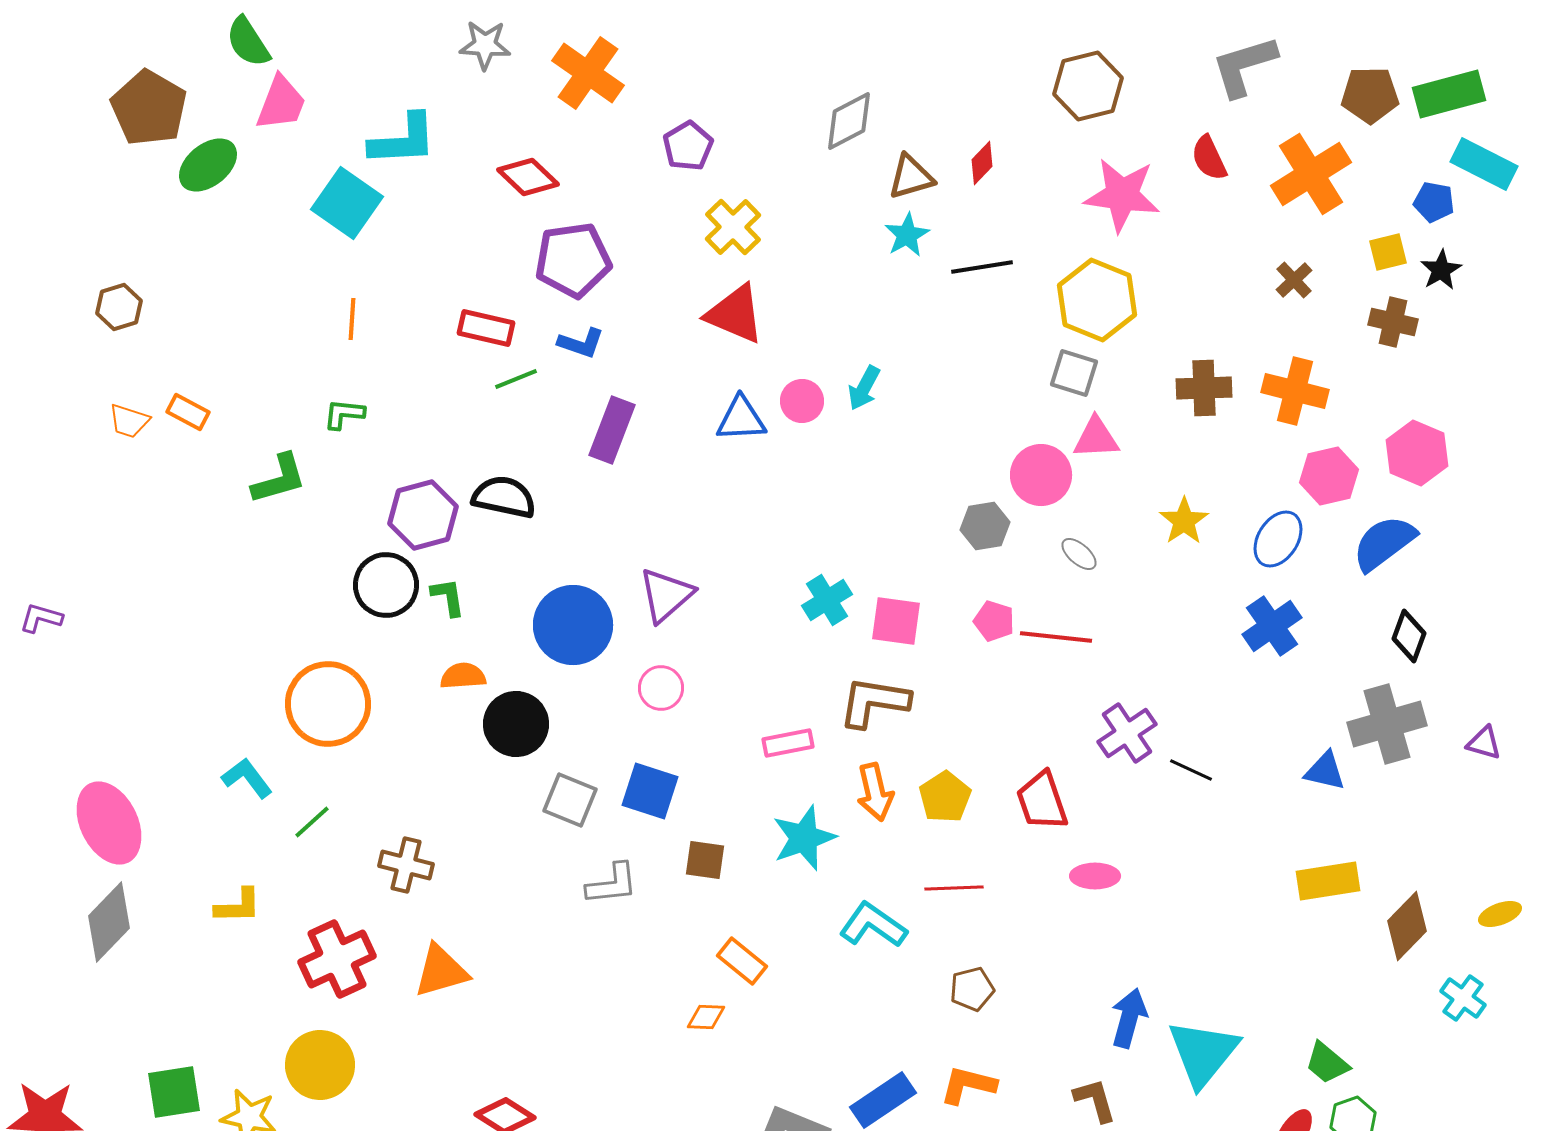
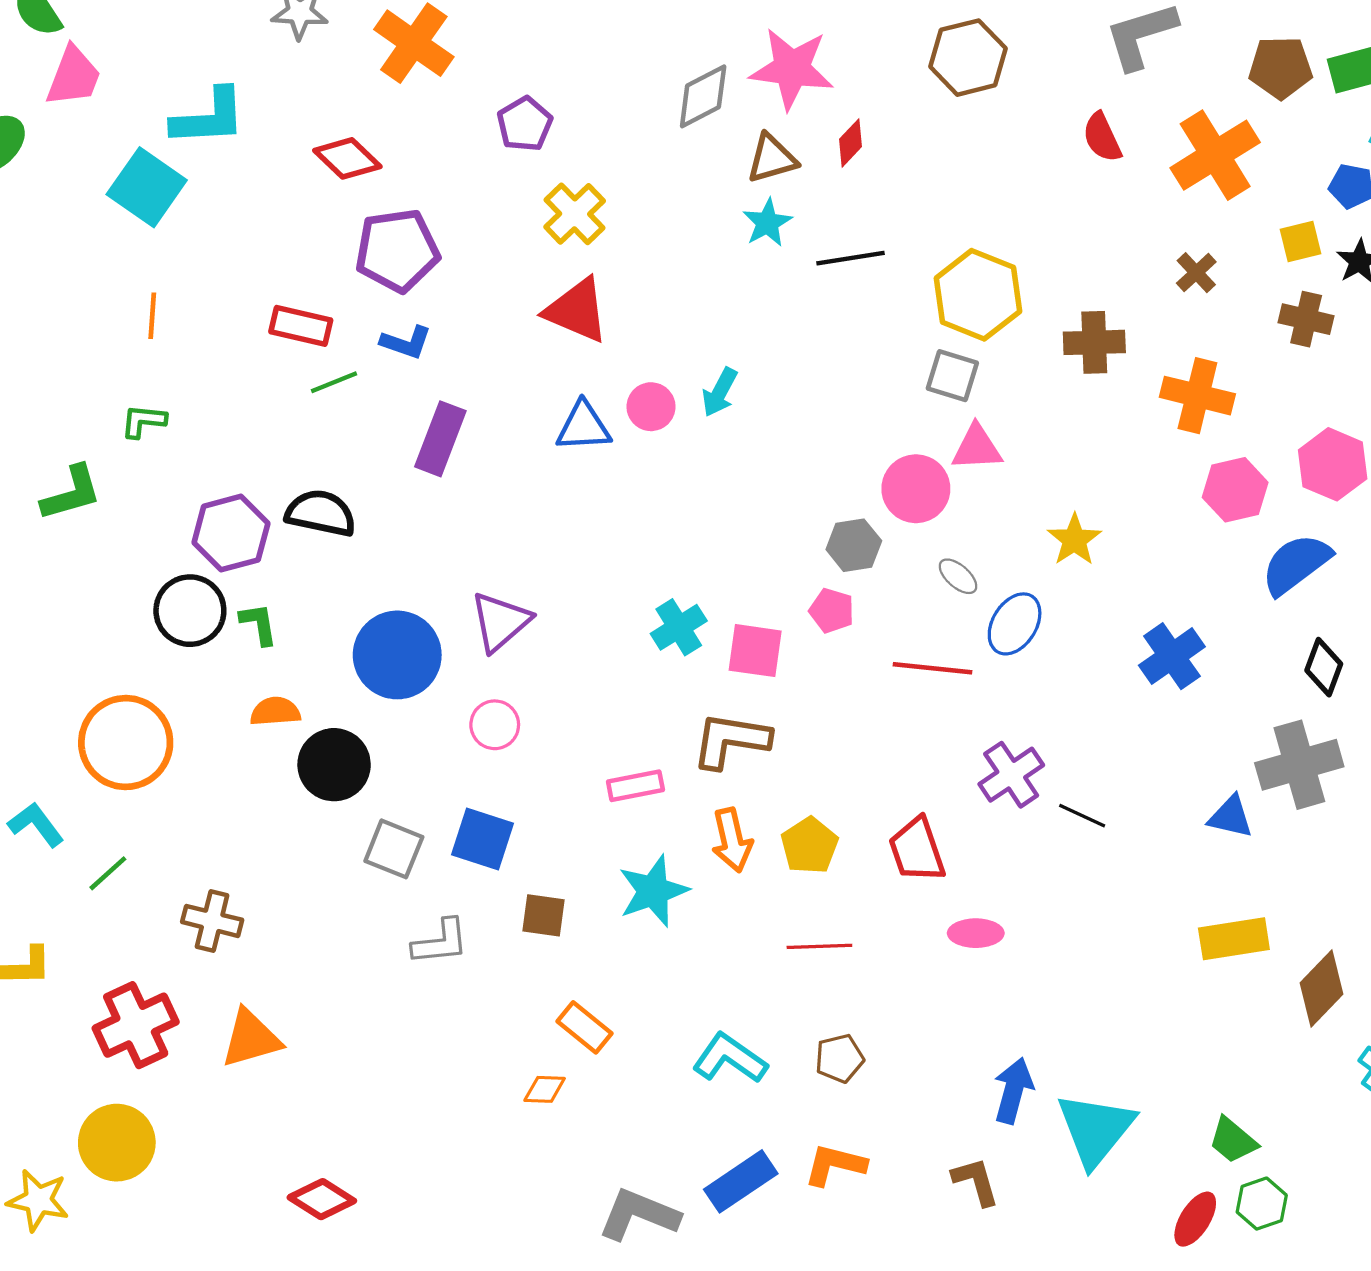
pink star: (1122, 195) -> (792, 69), moved
brown cross: (1204, 388) -> (1094, 342), moved
blue ellipse: (1278, 539) -> (1015, 624), moved
pink pentagon: (994, 621) -> (832, 611), moved
cyan L-shape: (873, 925) -> (730, 1058), moved

